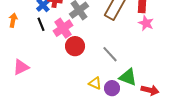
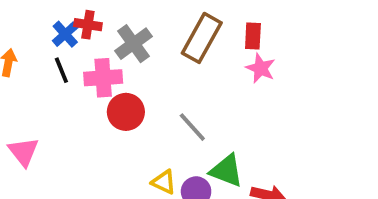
pink cross: (63, 28) -> (103, 78), turned 30
pink triangle: (21, 67) -> (23, 152), turned -42

